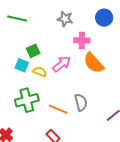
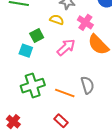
pink cross: (82, 40) -> (85, 22), turned 35
yellow semicircle: (40, 72) -> (57, 20), moved

